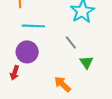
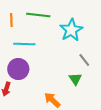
gray line: (71, 43) -> (84, 60), moved

